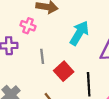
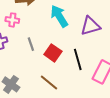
cyan arrow: (79, 33) -> (59, 16), turned -50

